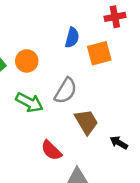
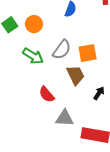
orange square: (99, 53) -> (88, 53), moved
black arrow: (119, 143) -> (99, 93), turned 88

